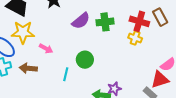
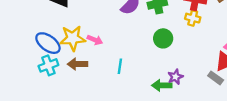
yellow star: (23, 32) -> (73, 38), moved
green circle: (85, 60) -> (163, 38), moved

